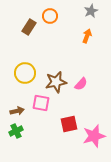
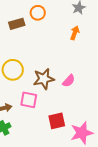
brown rectangle: (29, 27) -> (17, 24), turned 42

